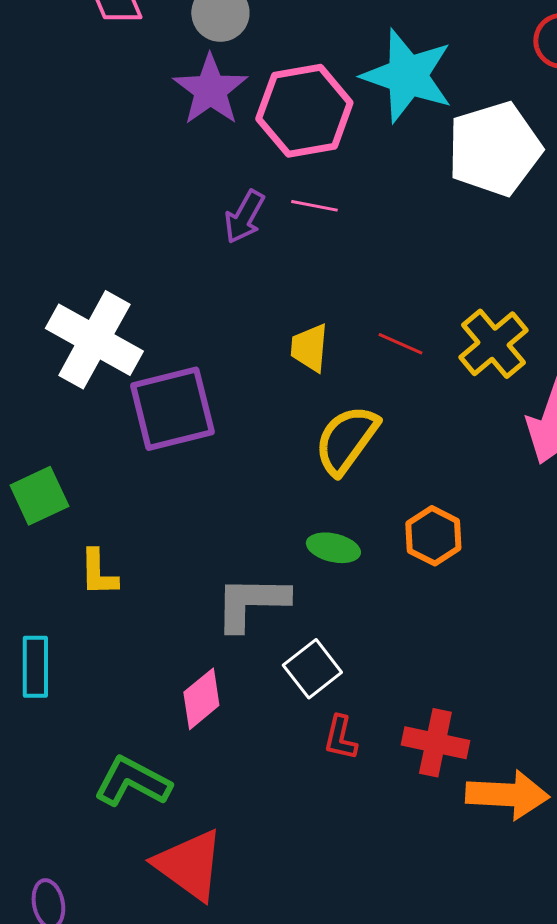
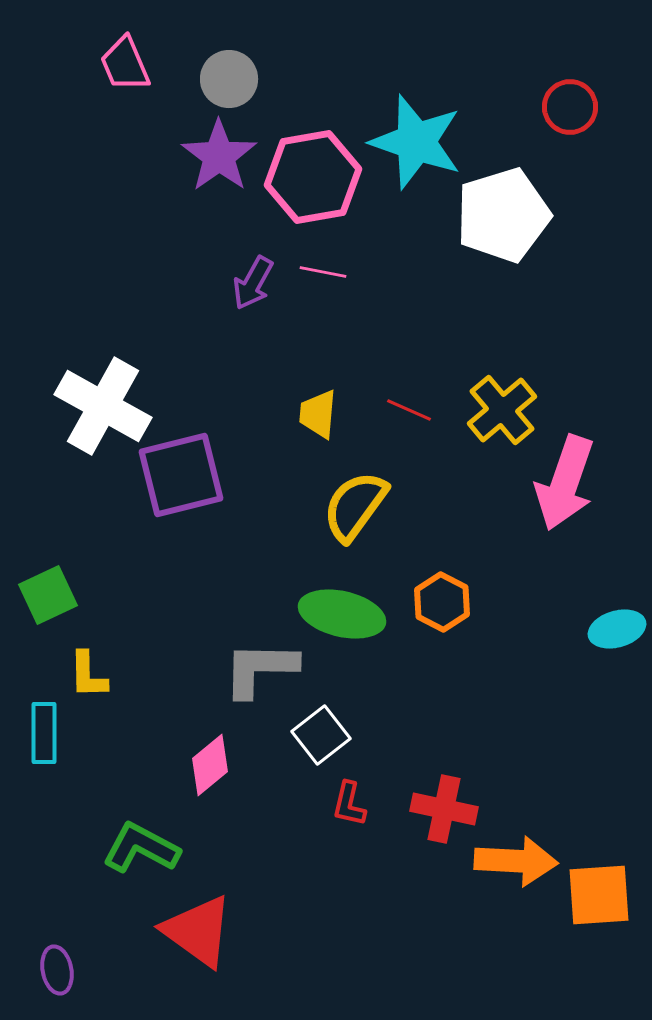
green square: (39, 496) -> (48, 595), moved
green ellipse: (333, 548) -> (342, 614), size x1.6
yellow L-shape: (98, 573) -> (88, 675), moved

